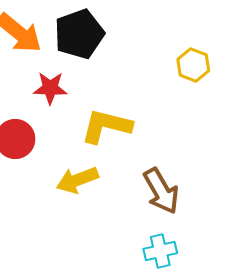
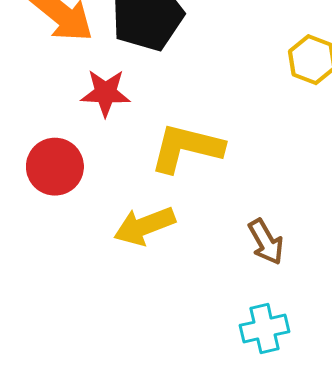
brown arrow: (161, 191) -> (266, 242), size x0.7

